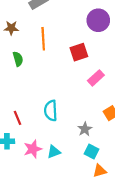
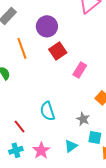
purple circle: (98, 20) -> (47, 26), moved
cyan triangle: (54, 152) -> (71, 146), moved

